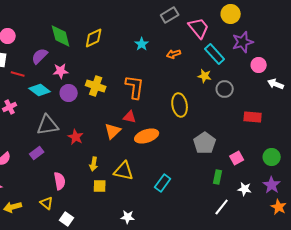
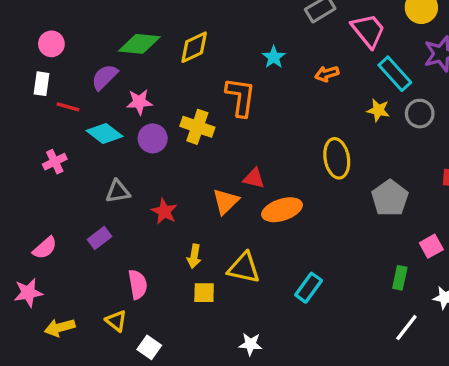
green diamond: (61, 36) -> (139, 44), turned -70
orange L-shape: (135, 87) -> (241, 97), moved
gray circle: (225, 89) -> (420, 114), moved
gray triangle: (48, 125) -> (118, 191), size x0.7
gray pentagon: (205, 143) -> (390, 198), moved

